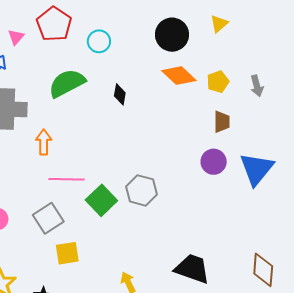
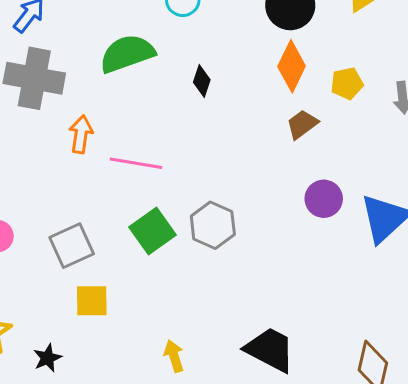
orange diamond: (179, 76) -> (292, 66), turned 64
brown trapezoid: (222, 122) -> (302, 124), moved, turned -135
pink line: (66, 179) -> (136, 163), moved

